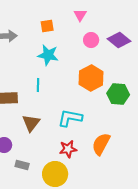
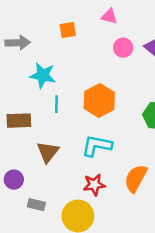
pink triangle: (80, 15) -> (109, 16), turned -48
cyan star: (48, 55) -> (43, 75), moved
orange hexagon: (91, 78) -> (99, 100), moved

